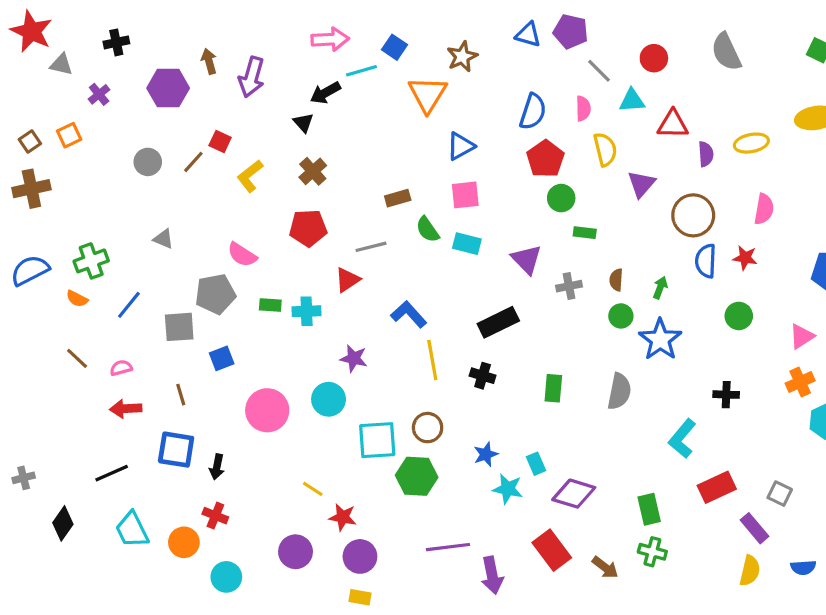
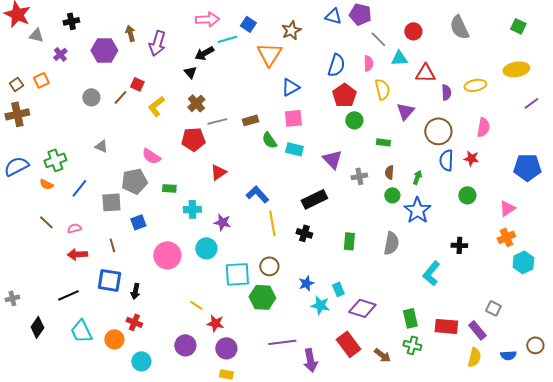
green rectangle: (585, 233) -> (383, 142), moved
gray line: (371, 247) -> (217, 121), moved
cyan cross: (307, 311) -> (192, 209), moved
red rectangle: (717, 487) -> (446, 326), moved, turned 30

